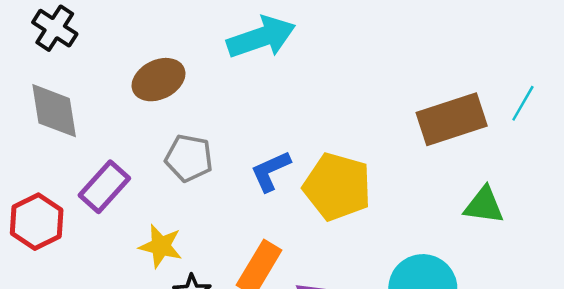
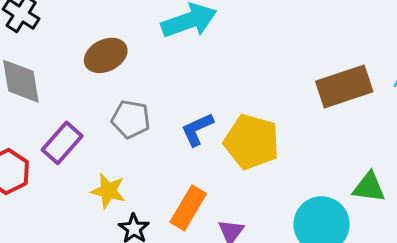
green triangle: (484, 205) -> (369, 187), moved

